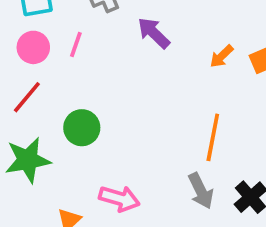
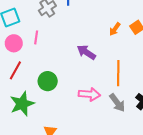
purple arrow: (154, 33) -> (86, 52), moved
pink arrow: (119, 199) -> (89, 94), moved

